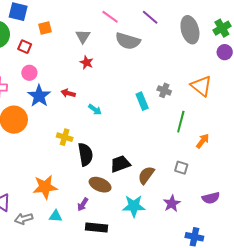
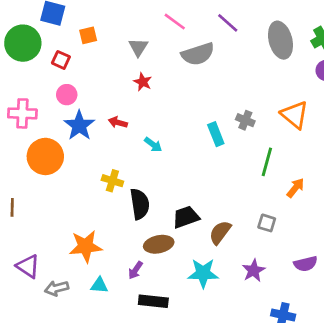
gray semicircle: (128, 41) -> (198, 54), turned -35
brown ellipse: (100, 185) -> (159, 244), turned -35

